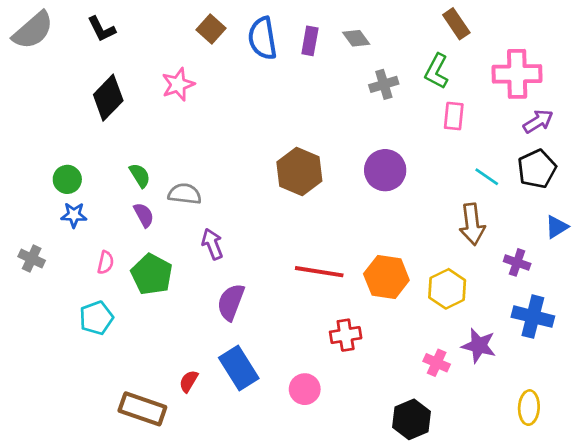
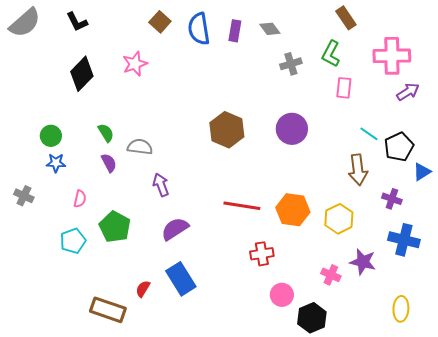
black pentagon: (537, 169) -> (399, 147), moved
green pentagon: (152, 274) -> (115, 227), moved
purple semicircle: (231, 302) -> (175, 229), turned 36
pink circle: (305, 389) -> (282, 295), moved

